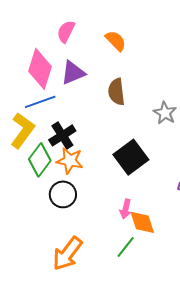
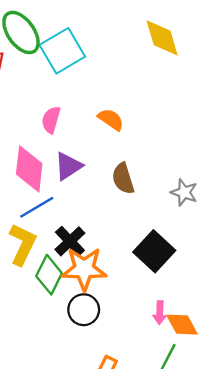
orange star: (70, 161) -> (84, 269), size x1.4

